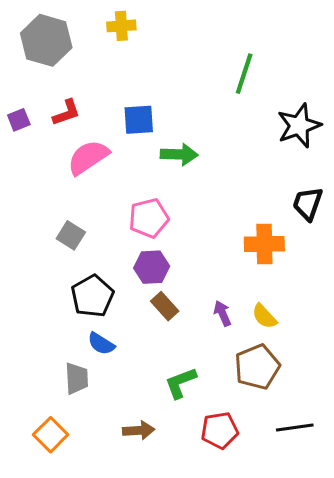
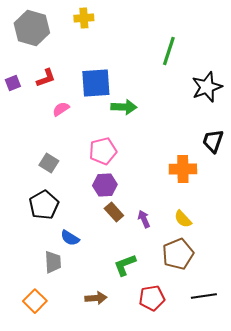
blue square: (139, 120) -> (96, 83), size x1.4
pink semicircle: (88, 157) -> (61, 109), size x0.6
black pentagon: (92, 296) -> (44, 205), moved
purple arrow: (222, 313) -> (144, 219), moved

